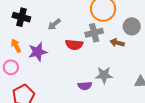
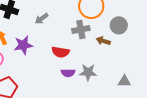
red semicircle: (74, 45) -> (60, 52), moved
purple semicircle: (85, 86) -> (68, 73), moved

